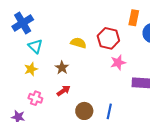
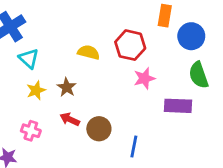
yellow star: (31, 69) -> (36, 90), moved
red arrow: (64, 91) -> (70, 119), turned -120
brown circle: (84, 111) -> (99, 129), moved

